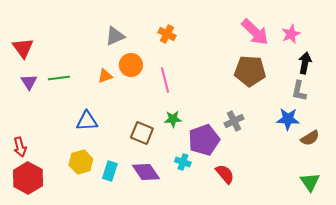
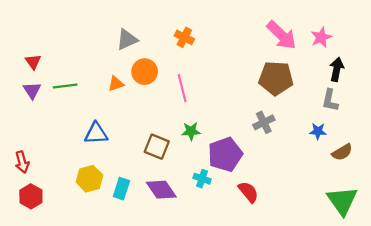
red triangle: (23, 48) -> (33, 62), moved, size x0.7
blue star: (288, 119) -> (318, 131), size x0.7
gray cross: (234, 121) -> (264, 122), moved
red hexagon: (28, 178) -> (31, 196), size x0.7
green triangle: (310, 182) -> (342, 201), size x1.4

